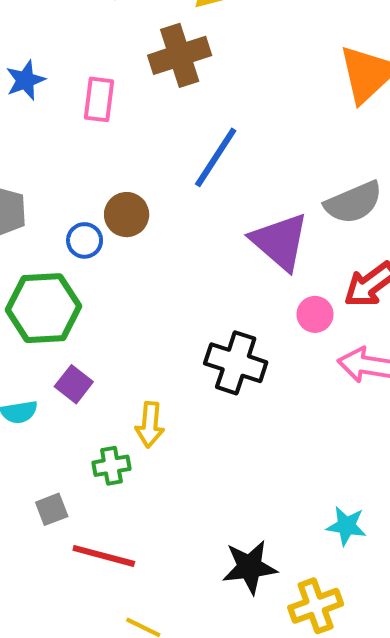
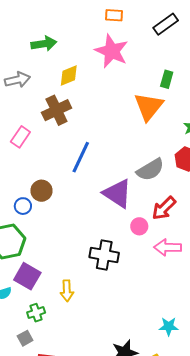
pink rectangle: (99, 99) -> (20, 137), turned 35
purple square: (74, 384) -> (27, 276), size x1.5
green cross: (111, 466) -> (36, 313), moved

